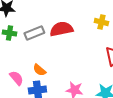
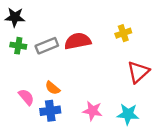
yellow cross: (101, 22) -> (123, 33), turned -32

